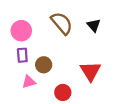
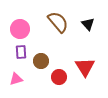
pink triangle: (29, 82) -> (16, 79), moved
red circle: (63, 92) -> (59, 77), moved

